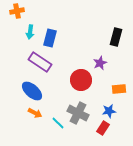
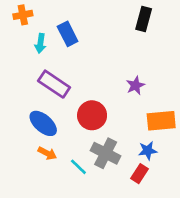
black rectangle: (116, 37) -> (144, 19), moved
blue rectangle: (50, 38) -> (68, 34), moved, turned -42
red circle: (81, 80) -> (92, 115), moved
orange rectangle: (119, 89) -> (161, 121), size x1.5

